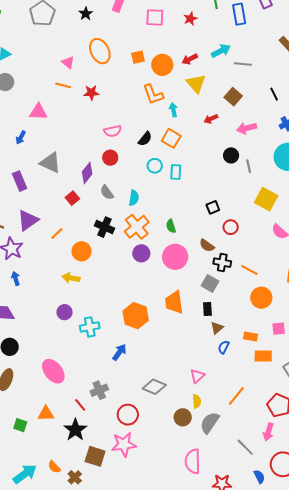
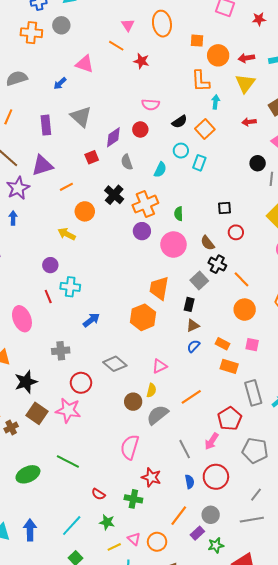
cyan semicircle: (134, 198) -> (160, 170), moved
orange hexagon: (136, 316) -> (143, 317), moved
red line: (80, 405) -> (48, 296), moved

